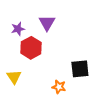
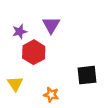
orange star: (59, 87) -> (51, 95), moved

